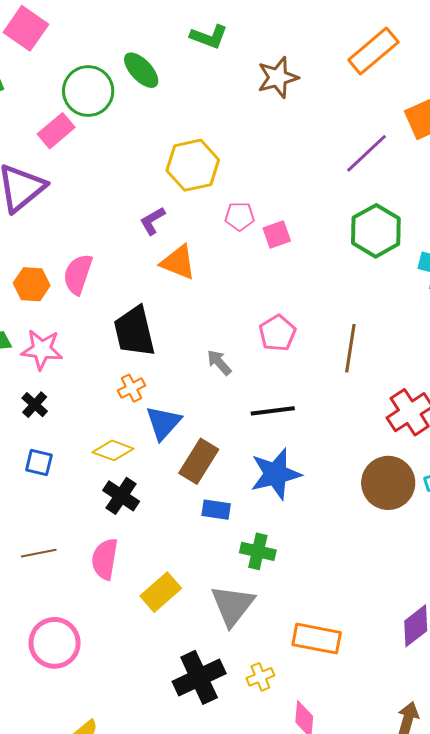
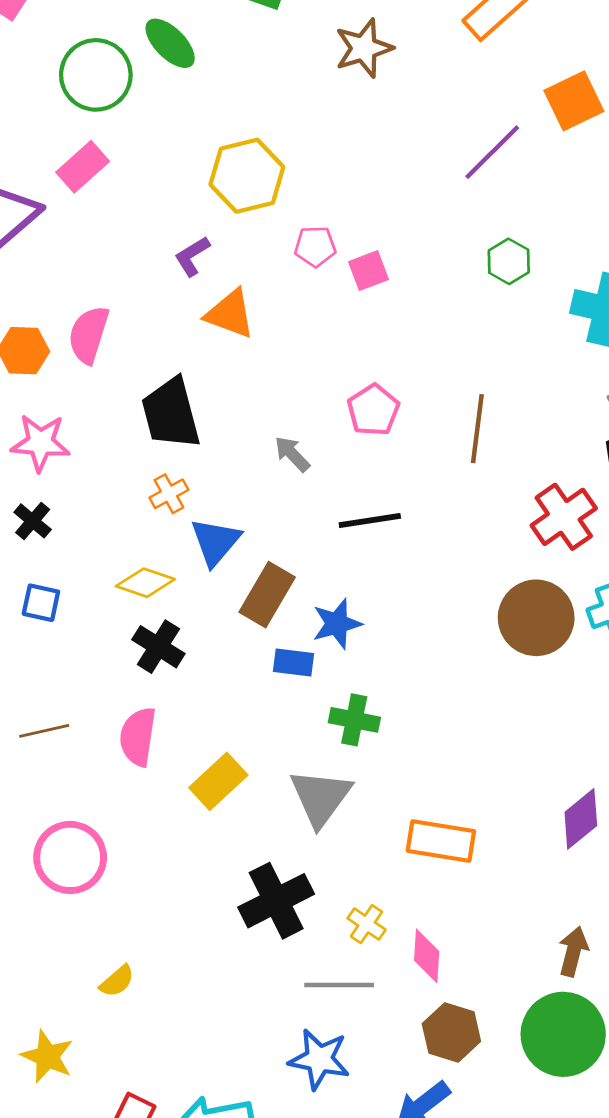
pink rectangle: (56, 131) -> (83, 167), moved
green hexagon: (376, 231) -> (509, 261), size x0.6
blue star: (276, 474) -> (337, 624), moved, size x0.7
yellow cross: (260, 677) -> (367, 924), moved, turned -32

